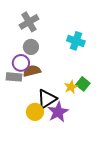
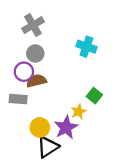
gray rectangle: (14, 77) -> (18, 99), moved
yellow star: (71, 87) -> (79, 112), moved
black triangle: (47, 99) -> (48, 147), moved

